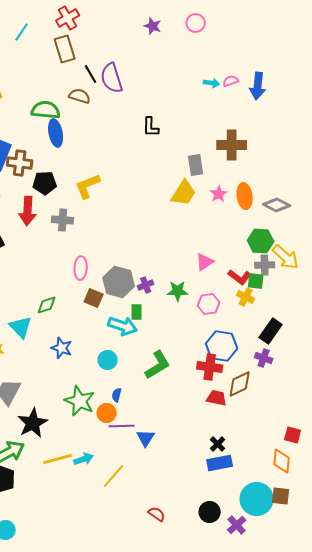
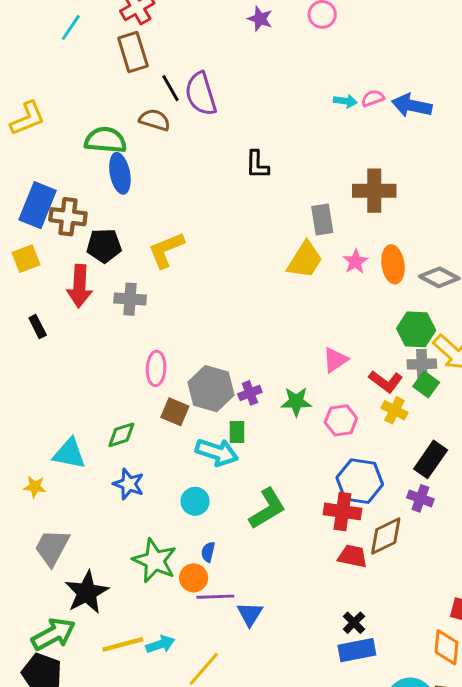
blue arrow: (258, 86) -> (412, 105), turned 96
green square: (256, 281) -> (426, 384), moved, turned 30
green diamond: (47, 305) -> (121, 435), moved
cyan triangle: (21, 327) -> (69, 454), turned -35

